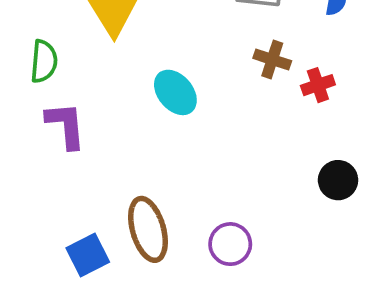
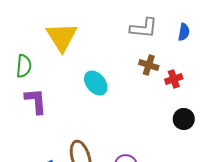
black circle: (338, 180) -> (184, 119), moved

